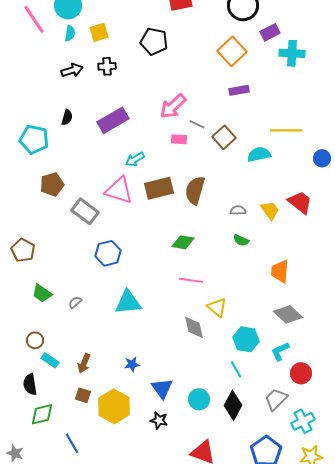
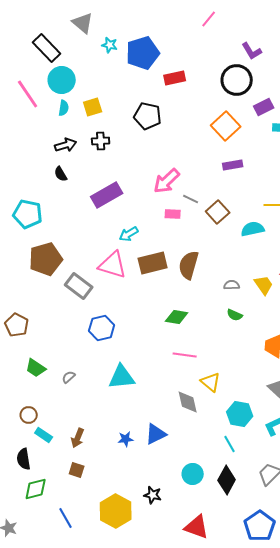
black semicircle: (67, 117) -> (61, 174), moved, turned 133
brown pentagon: (52, 184) -> (46, 259), size x1.4
blue triangle: (162, 388) -> (156, 434), moved, turned 40
yellow hexagon: (114, 406) -> (116, 511), moved

